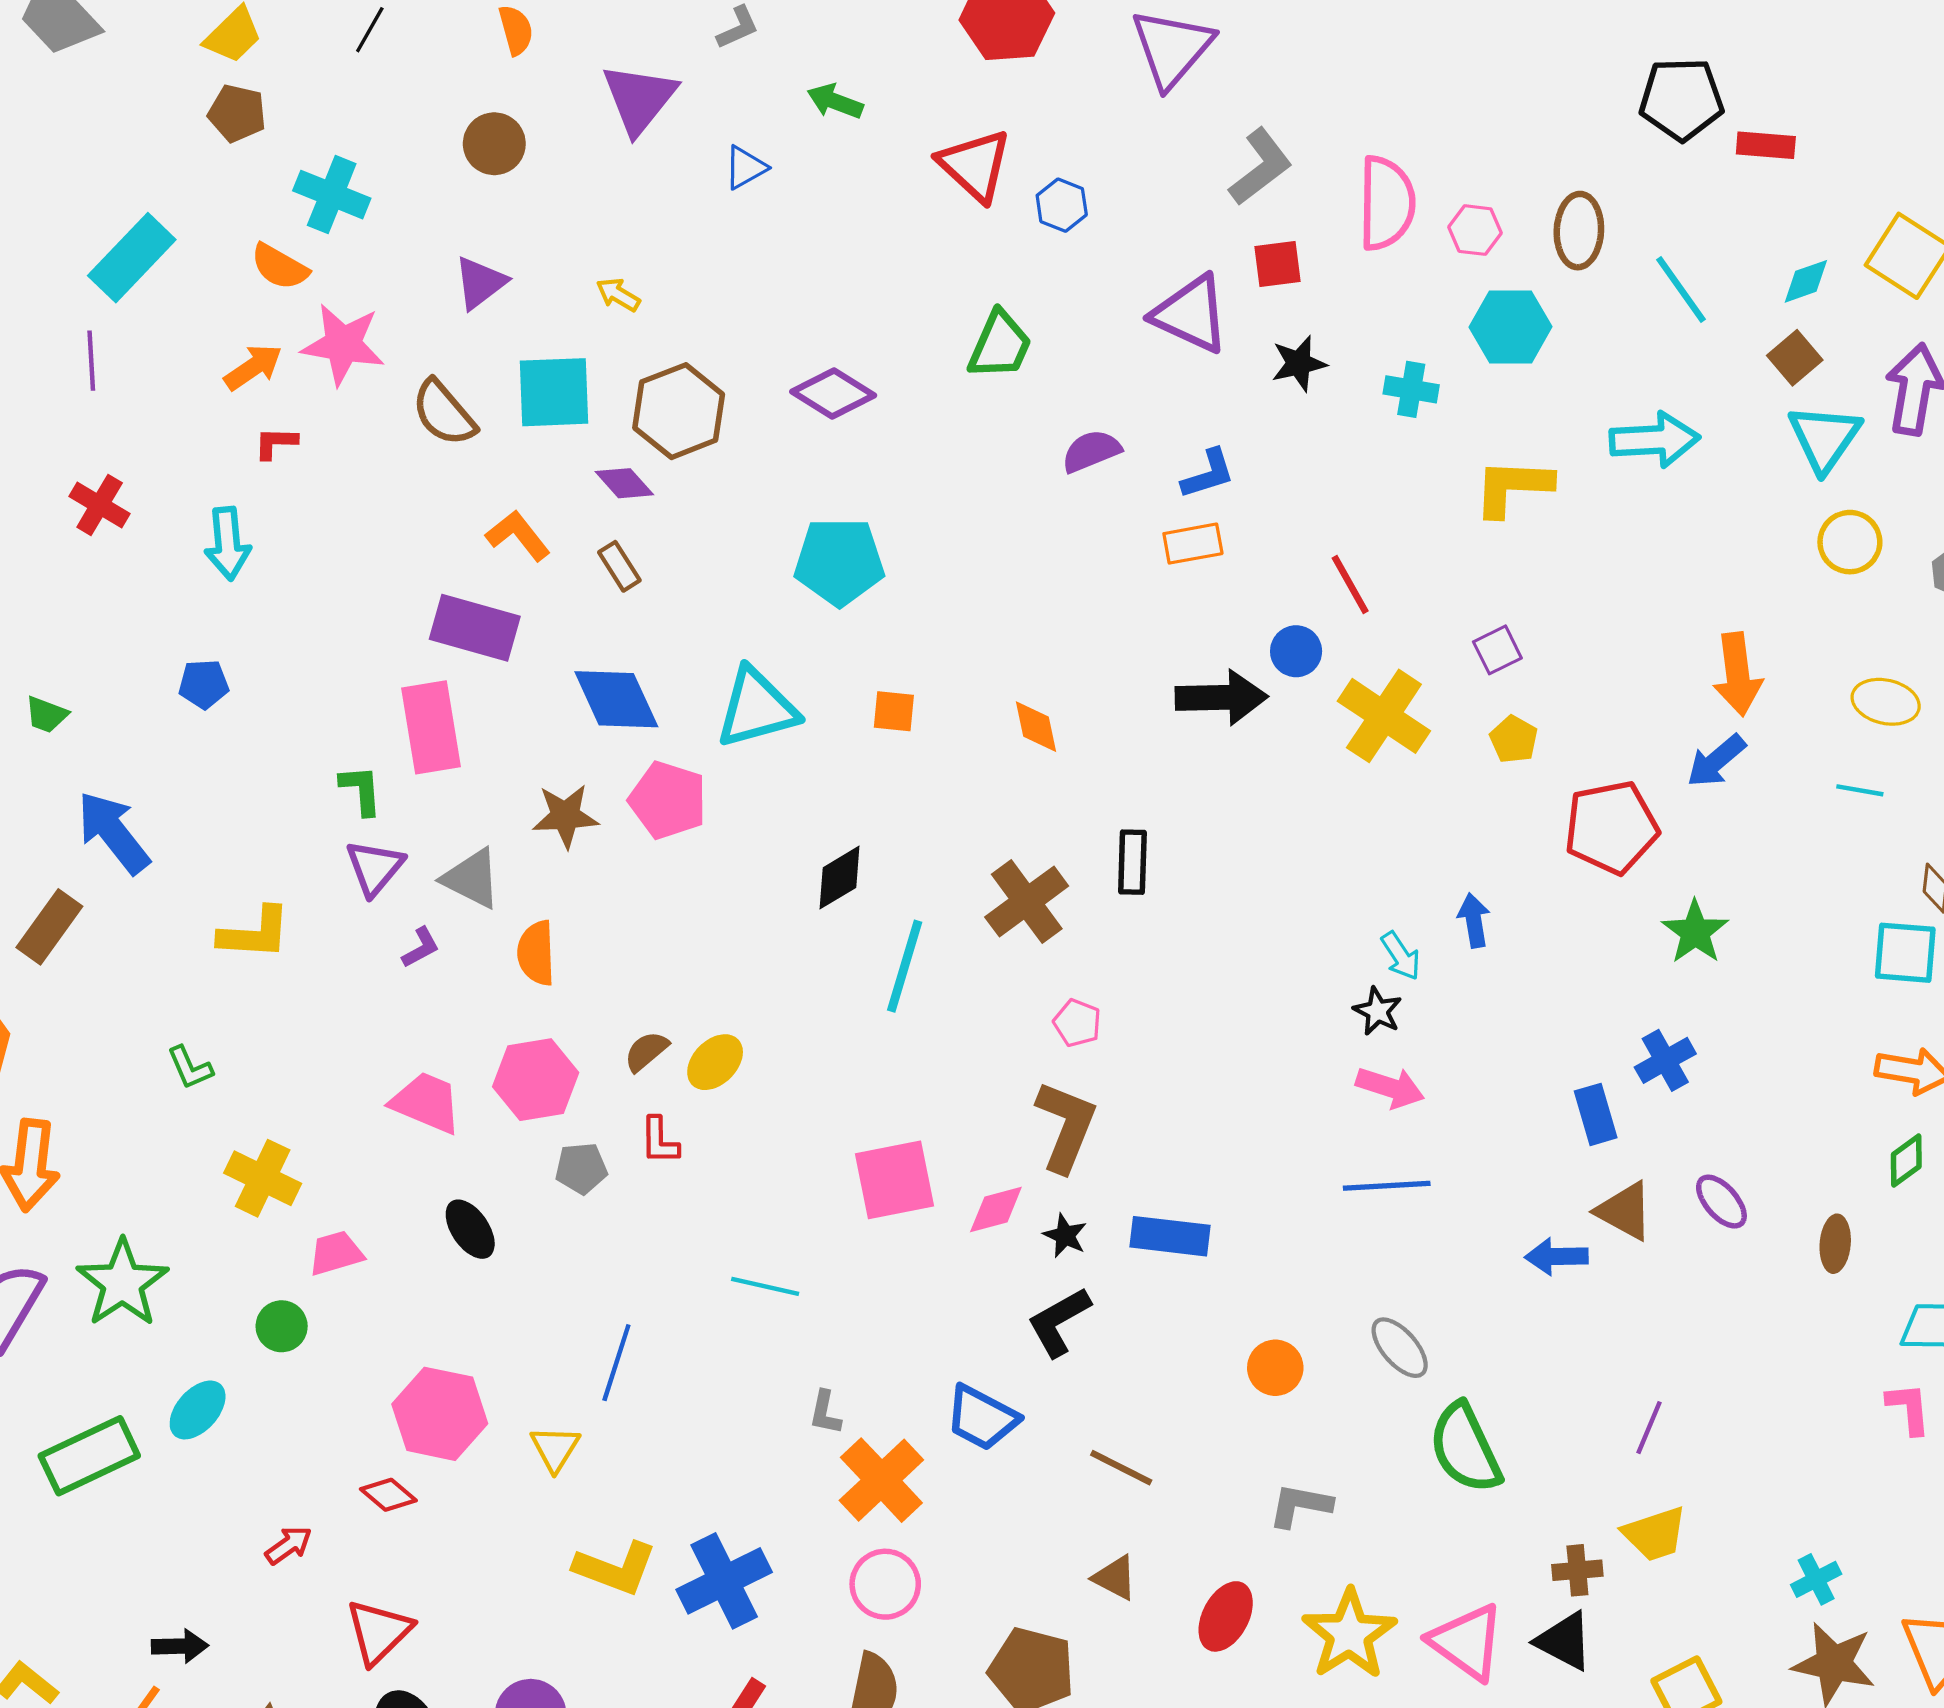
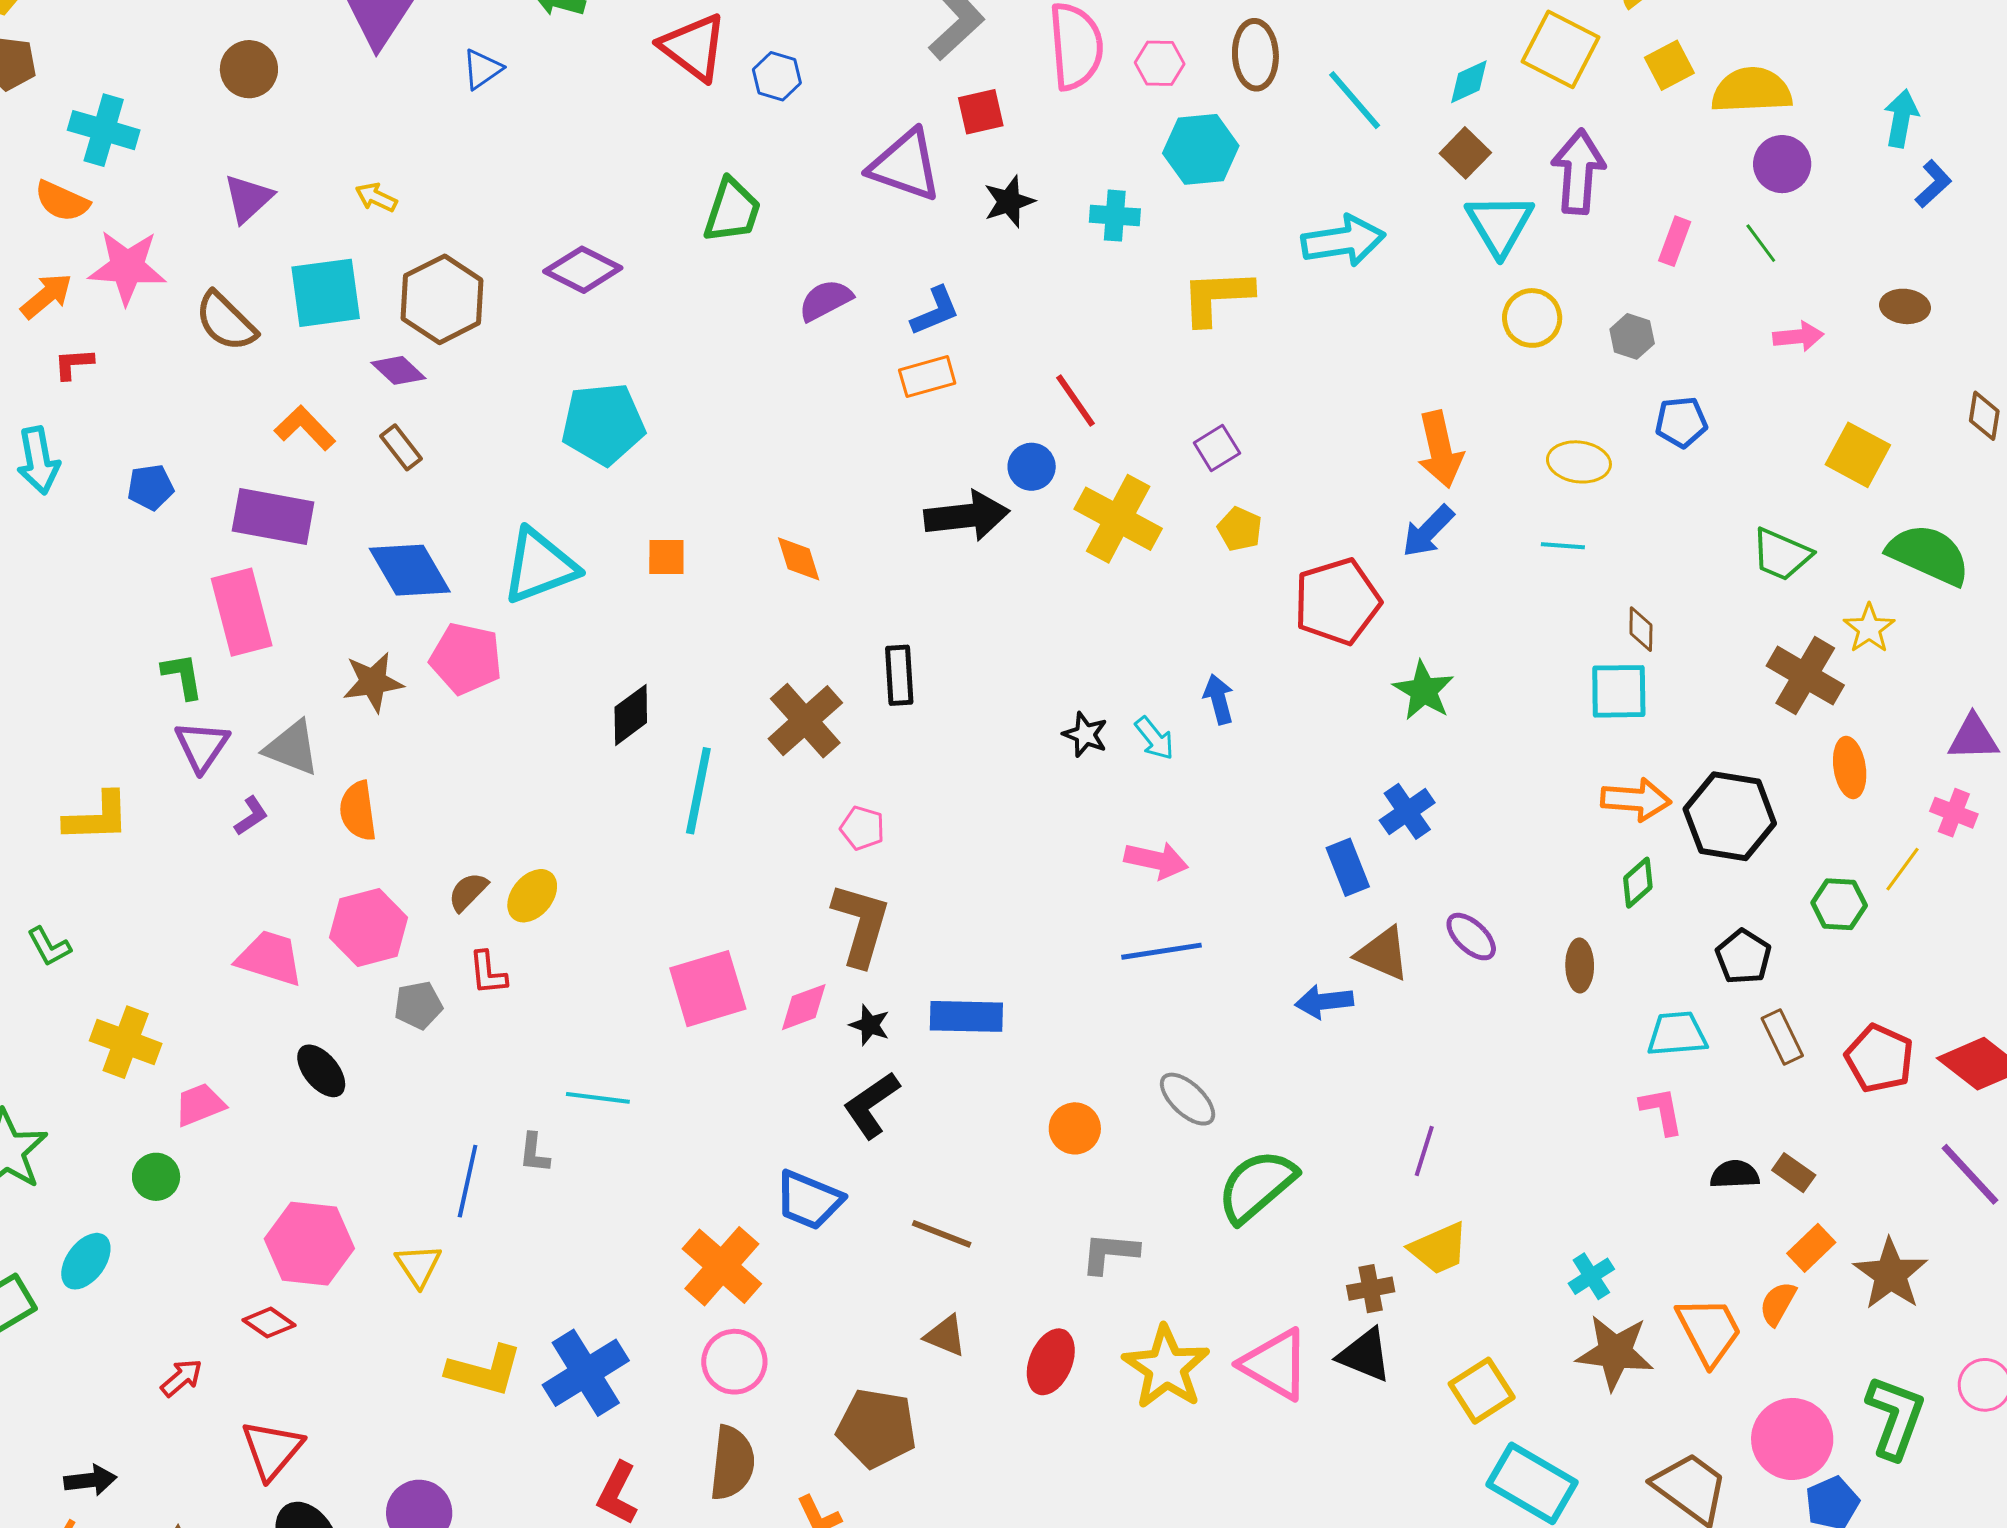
blue pentagon: (204, 684) -> (151, 487), moved
black star: (1378, 1011) -> (1085, 735), moved
gray L-shape: (825, 1413) -> (534, 1153), moved
green semicircle: (1465, 1448) -> (1257, 1186), turned 80

